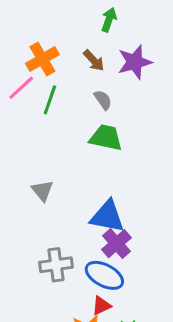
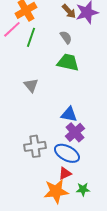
brown arrow: (94, 61) -> (69, 11), moved
gray triangle: (42, 191) -> (31, 85), moved
blue triangle: (107, 216) -> (69, 114), size x0.7

